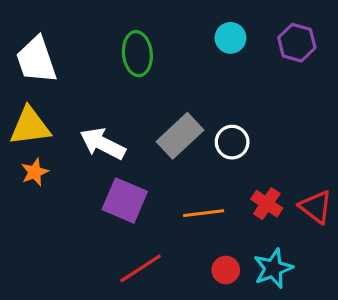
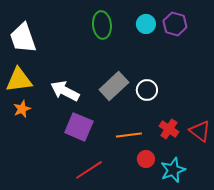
purple hexagon: (297, 43) -> (175, 24), moved
green ellipse: (137, 54) -> (102, 25), moved
red circle: (226, 270) -> (146, 159), moved

